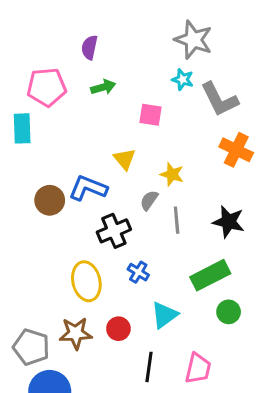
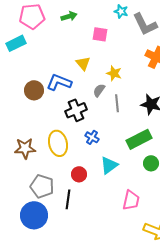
cyan rectangle: (22, 128) -> (16, 43), turned 66
brown star: (76, 333) -> (25, 148), moved
gray pentagon: (31, 347) -> (42, 186), moved
black line: (149, 367) -> (68, 199), moved

